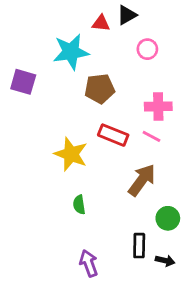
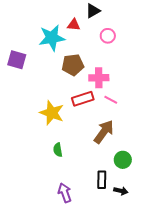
red triangle: (101, 23) -> (74, 25), moved
pink cross: (158, 106) -> (99, 78), moved
red rectangle: (113, 135) -> (83, 99), turned -40

